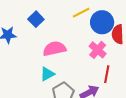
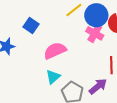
pink cross: (98, 50) -> (95, 33), moved

